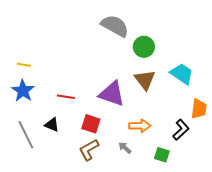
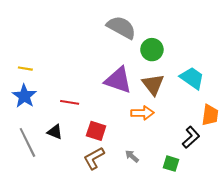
purple triangle: (112, 94) -> (118, 80), moved
orange arrow: (140, 126) -> (142, 113), moved

